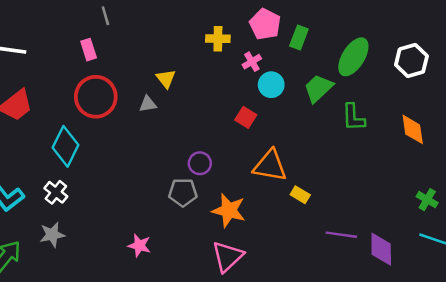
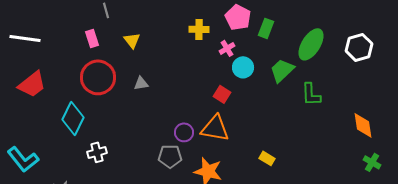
yellow triangle: (166, 79) -> (132, 40), moved
orange diamond: (413, 129) -> (363, 125), moved
orange triangle: (270, 166) -> (215, 128), moved
white cross: (56, 192) -> (97, 152), moved, turned 36

